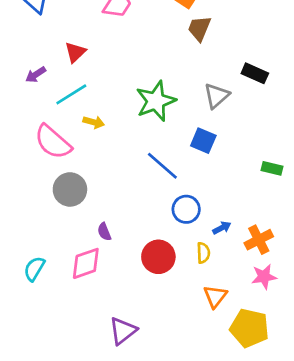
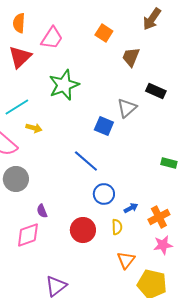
brown trapezoid: (199, 28) -> (131, 57), moved
red triangle: (75, 52) -> (20, 57), moved, size x1.4
green star: (156, 101) -> (64, 85), moved
blue square: (203, 141) -> (104, 126), moved

